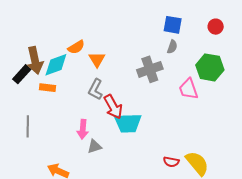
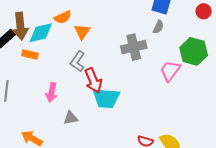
pink trapezoid: (188, 89) -> (170, 71), turned 50
pink arrow: (83, 129) -> (52, 92), moved

